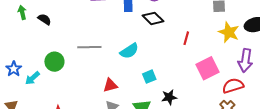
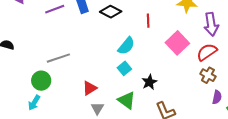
cyan semicircle: (129, 51) -> (126, 46), moved
green circle: (54, 62) -> (41, 81), moved
cyan arrow: (32, 78) -> (34, 103), moved

